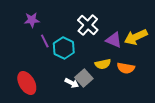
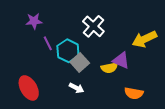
purple triangle: (114, 40) -> (121, 60), moved
orange semicircle: (126, 68) -> (134, 93), moved
gray square: (84, 78) -> (80, 62), moved

